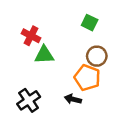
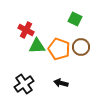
orange pentagon: (87, 78) -> (59, 49), moved

